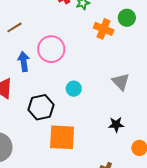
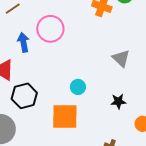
cyan circle: (74, 89) -> (78, 87), moved
black hexagon: (41, 107) -> (24, 96), moved

